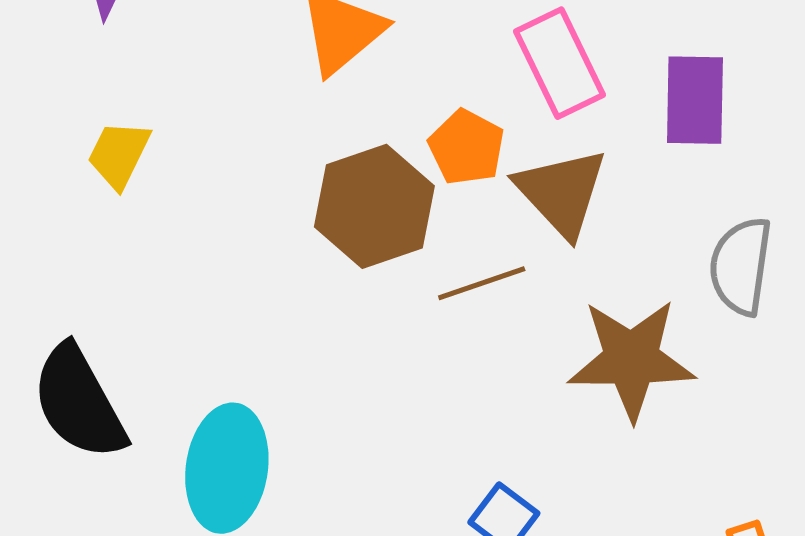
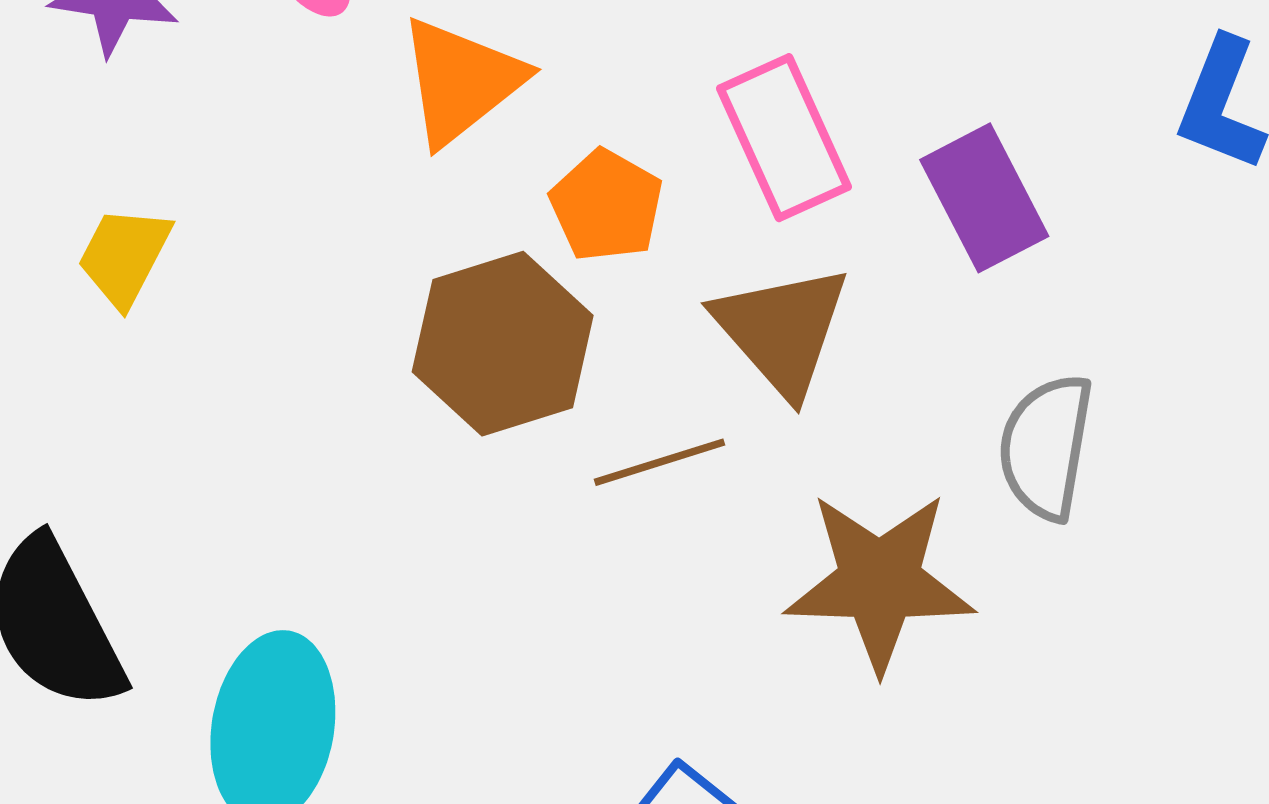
purple rectangle: (695, 100) -> (984, 198), turned -30
orange pentagon: (466, 147) -> (606, 206), moved

